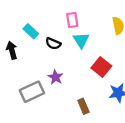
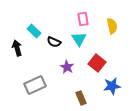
pink rectangle: (72, 20) -> (83, 19), moved
purple star: (55, 77) -> (67, 67), moved

